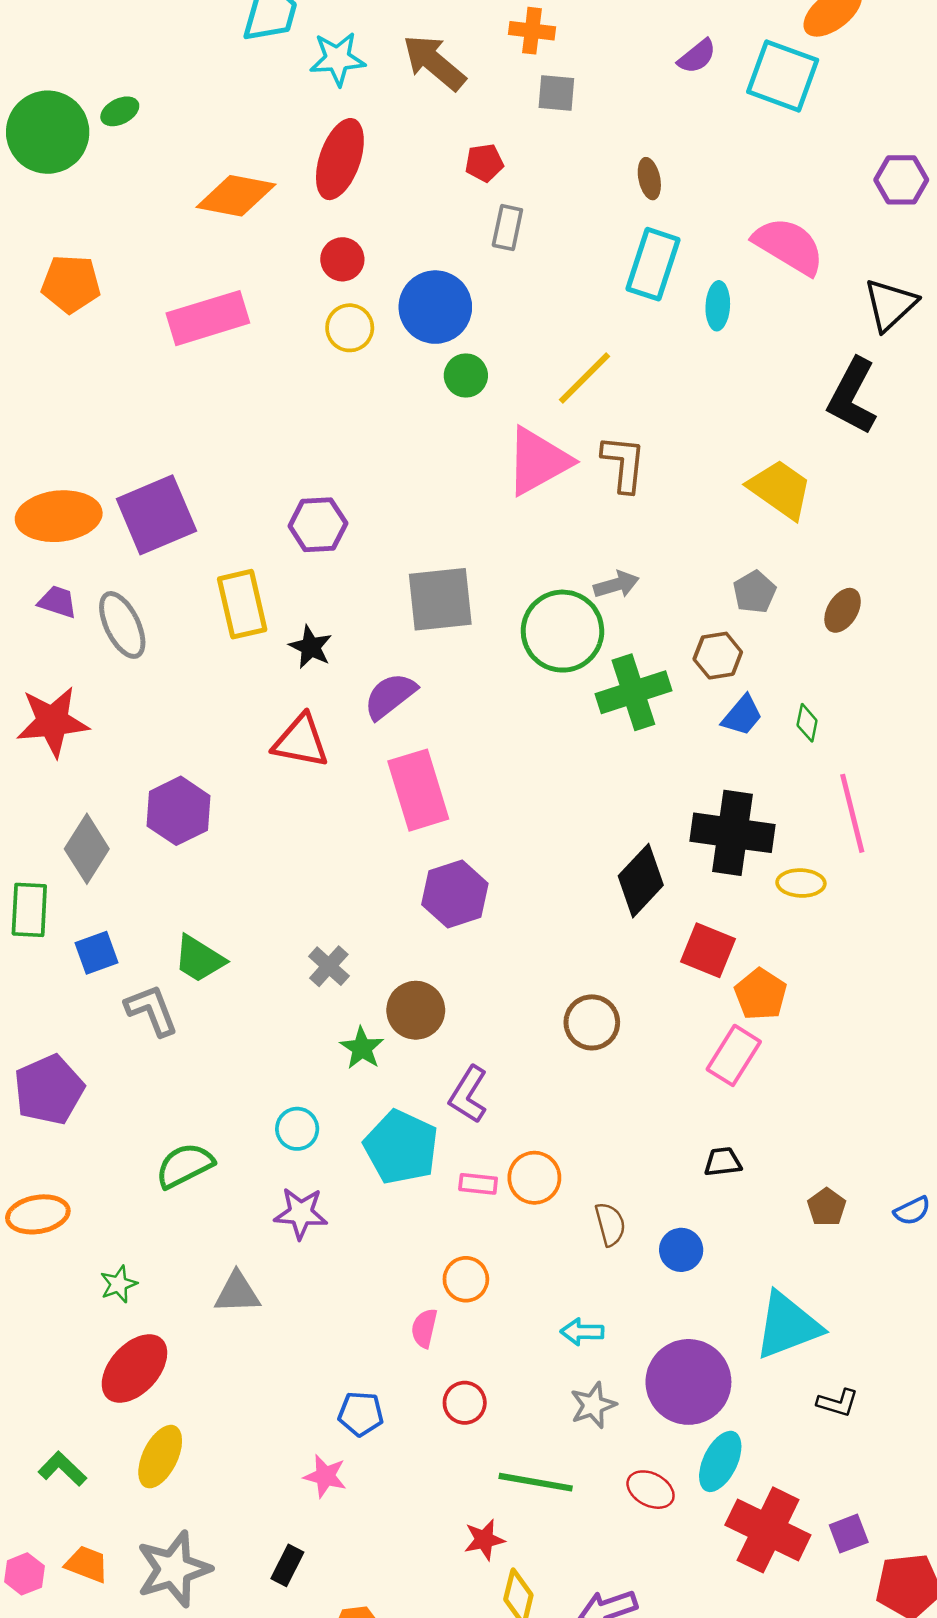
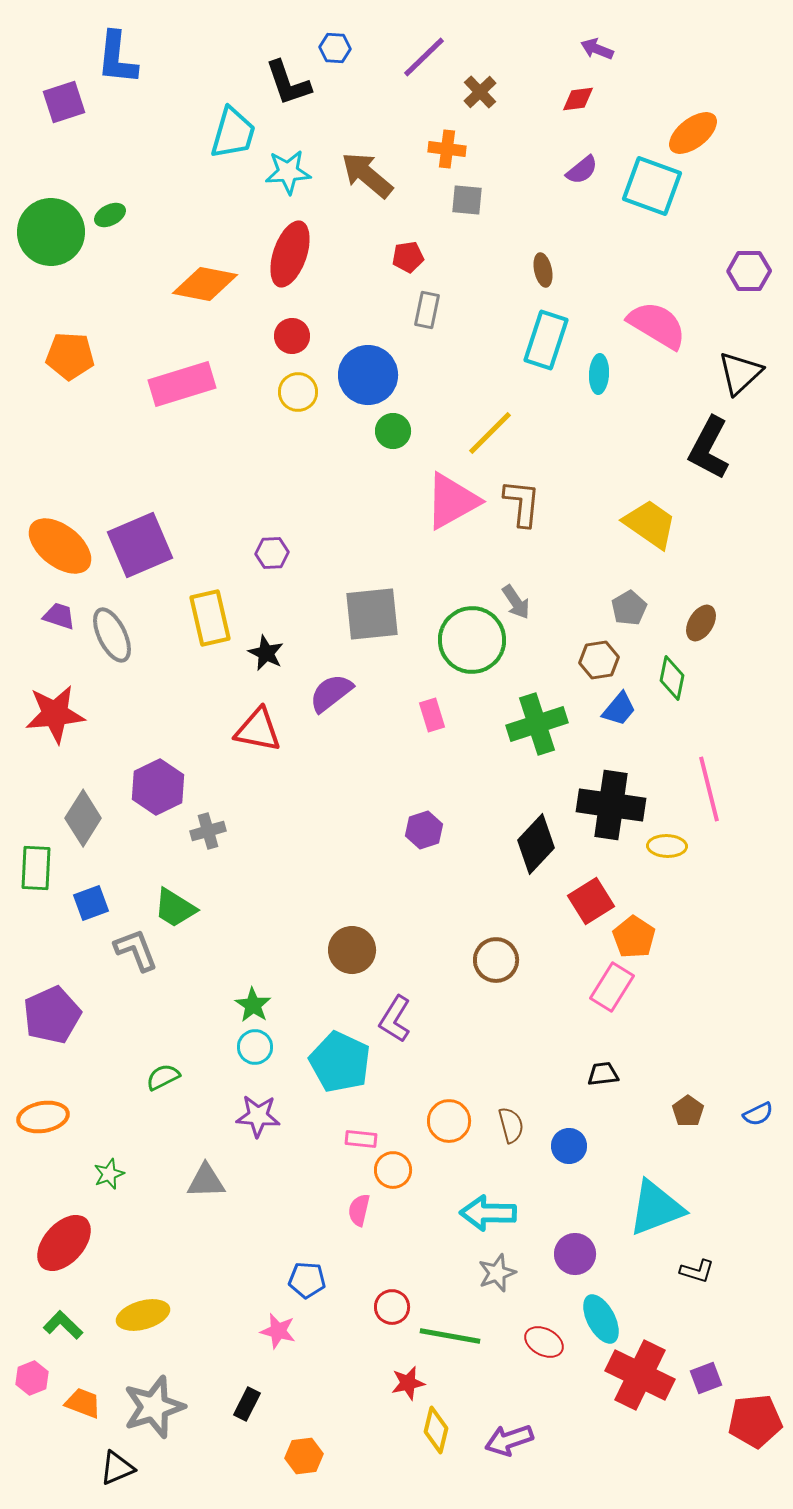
orange ellipse: (59, 516) -> (60, 546), turned 44
purple hexagon: (318, 525) -> (272, 553), size x0.7
gray arrow: (616, 585) -> (516, 602), turned 72
green cross: (633, 692) -> (537, 724), moved
green diamond: (807, 723) -> (672, 678), moved, size x1.4
pink rectangle: (418, 790) -> (432, 715), moved, size x0.5
purple hexagon: (455, 894) -> (424, 830), moved, size x0.7
red square: (708, 950) -> (591, 901), turned 36
gray cross: (329, 966) -> (208, 831), moved, turned 32
green star: (362, 1048) -> (253, 1005), moved
green semicircle: (185, 1165) -> (163, 1077), size x0.7
orange circle: (534, 1178) -> (449, 1121), moved
pink rectangle: (478, 1184) -> (361, 1139), moved
cyan arrow: (582, 1332) -> (488, 1213), size x1.6
red ellipse: (134, 1369) -> (64, 1243), moved
purple circle: (688, 1382) -> (575, 1254), size x0.6
red circle: (465, 1403) -> (392, 1307), moved
yellow ellipse: (160, 1457) -> (143, 1315), turned 48
cyan ellipse: (720, 1461) -> (601, 1319), turned -54
pink hexagon: (24, 1574) -> (32, 1378), moved

